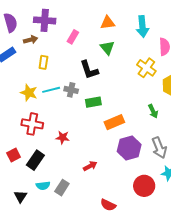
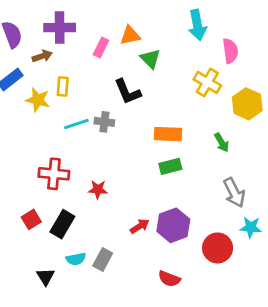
orange triangle: (108, 23) -> (130, 35), moved
yellow star: (29, 93) -> (38, 100), moved
green rectangle: (93, 102) -> (170, 166), moved
orange rectangle: (114, 122) -> (168, 134), moved, turned 30
purple hexagon: (129, 148) -> (173, 225), moved

